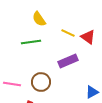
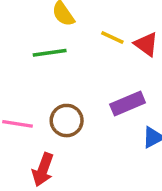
purple rectangle: (68, 61) -> (128, 104), moved

